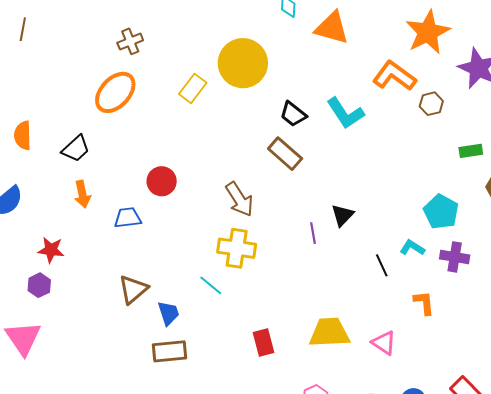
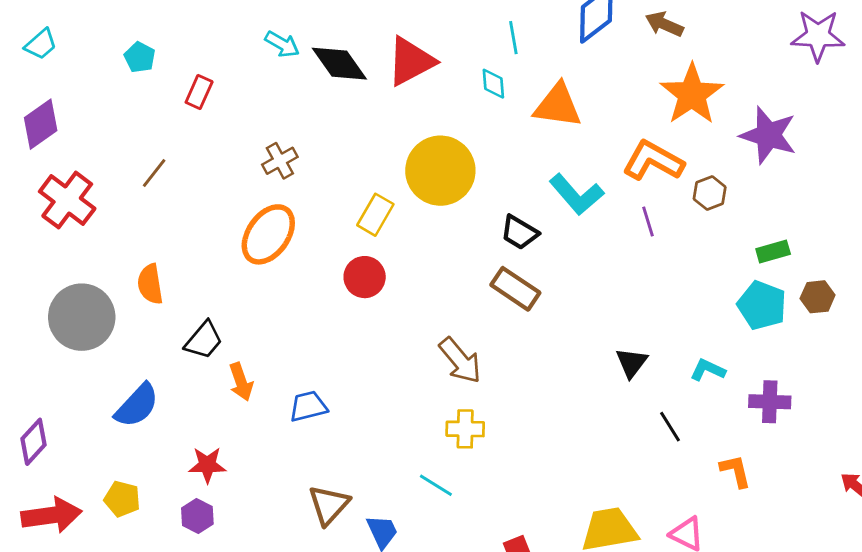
brown line: (23, 29) -> (154, 173), moved, turned 35
cyan L-shape: (345, 113) -> (576, 194), moved
orange semicircle: (23, 135) -> (150, 284), moved
black trapezoid: (76, 149) -> (204, 340), moved
red circle: (162, 181) -> (365, 277), moved
cyan pentagon: (441, 212) -> (762, 305), moved
black triangle: (342, 215) -> (632, 363), moved
purple line: (313, 233) -> (648, 221), moved
yellow cross: (237, 248) -> (465, 429), size x0.7
cyan L-shape: (412, 248) -> (708, 370), moved

